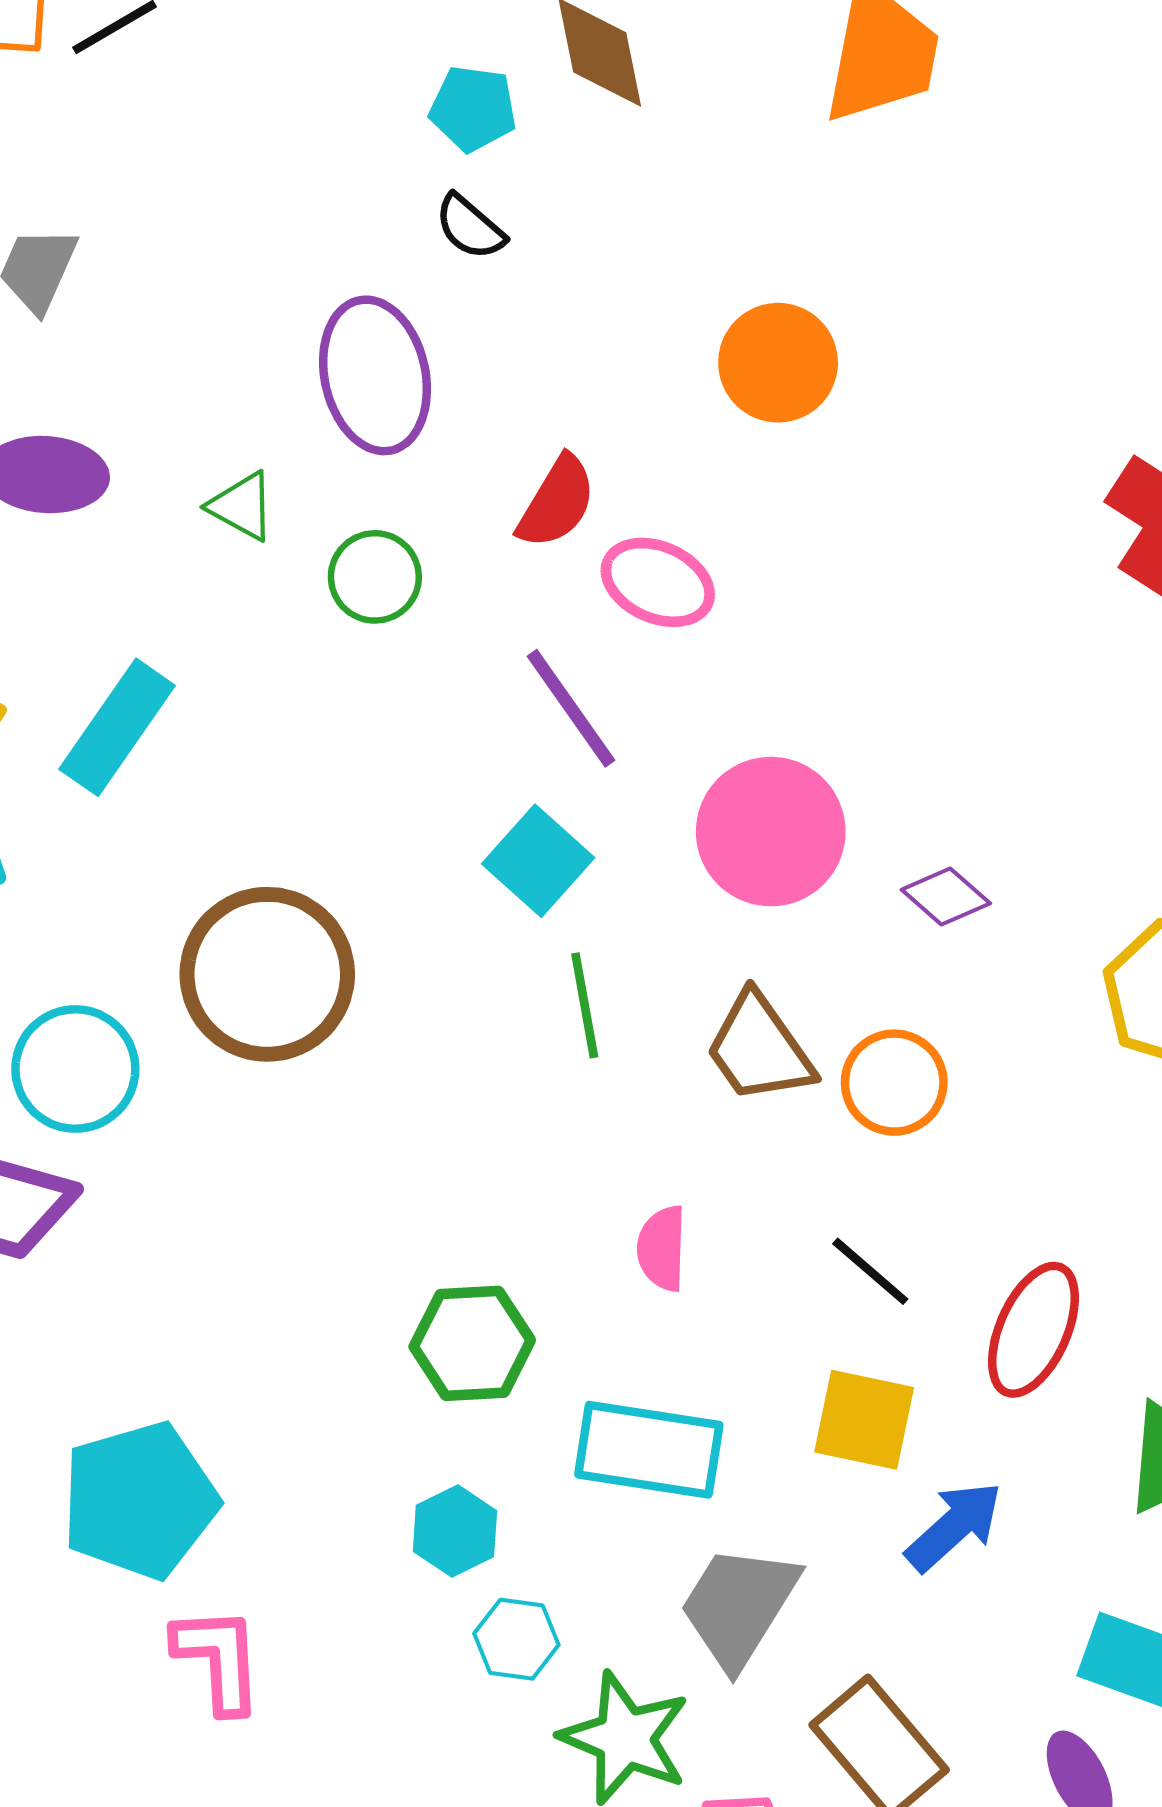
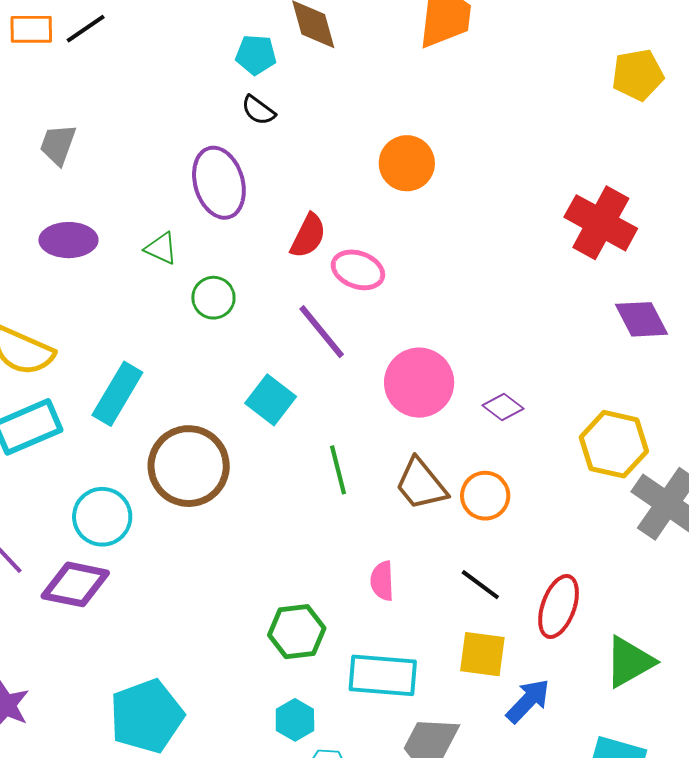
green circle: (375, 577) -> (213, 298), moved
cyan rectangle: (117, 727) -> (117, 394), moved
cyan square: (538, 861) -> (271, 400), moved

